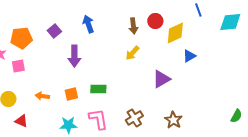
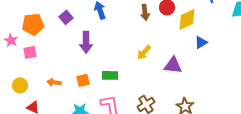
yellow arrow: (132, 53) -> (144, 52), moved
purple triangle: (161, 79) -> (173, 65), turned 36

